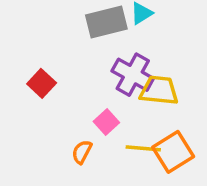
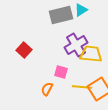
purple cross: (133, 75) -> (76, 45), turned 30
pink square: (106, 122) -> (61, 72), turned -32

